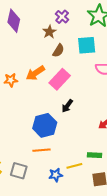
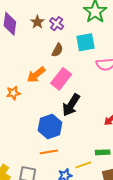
purple cross: (62, 17) -> (57, 24), moved
brown star: (49, 32) -> (37, 22), moved
orange star: (11, 80) -> (13, 93), moved
black arrow: (67, 106) -> (71, 105), size x1.6

